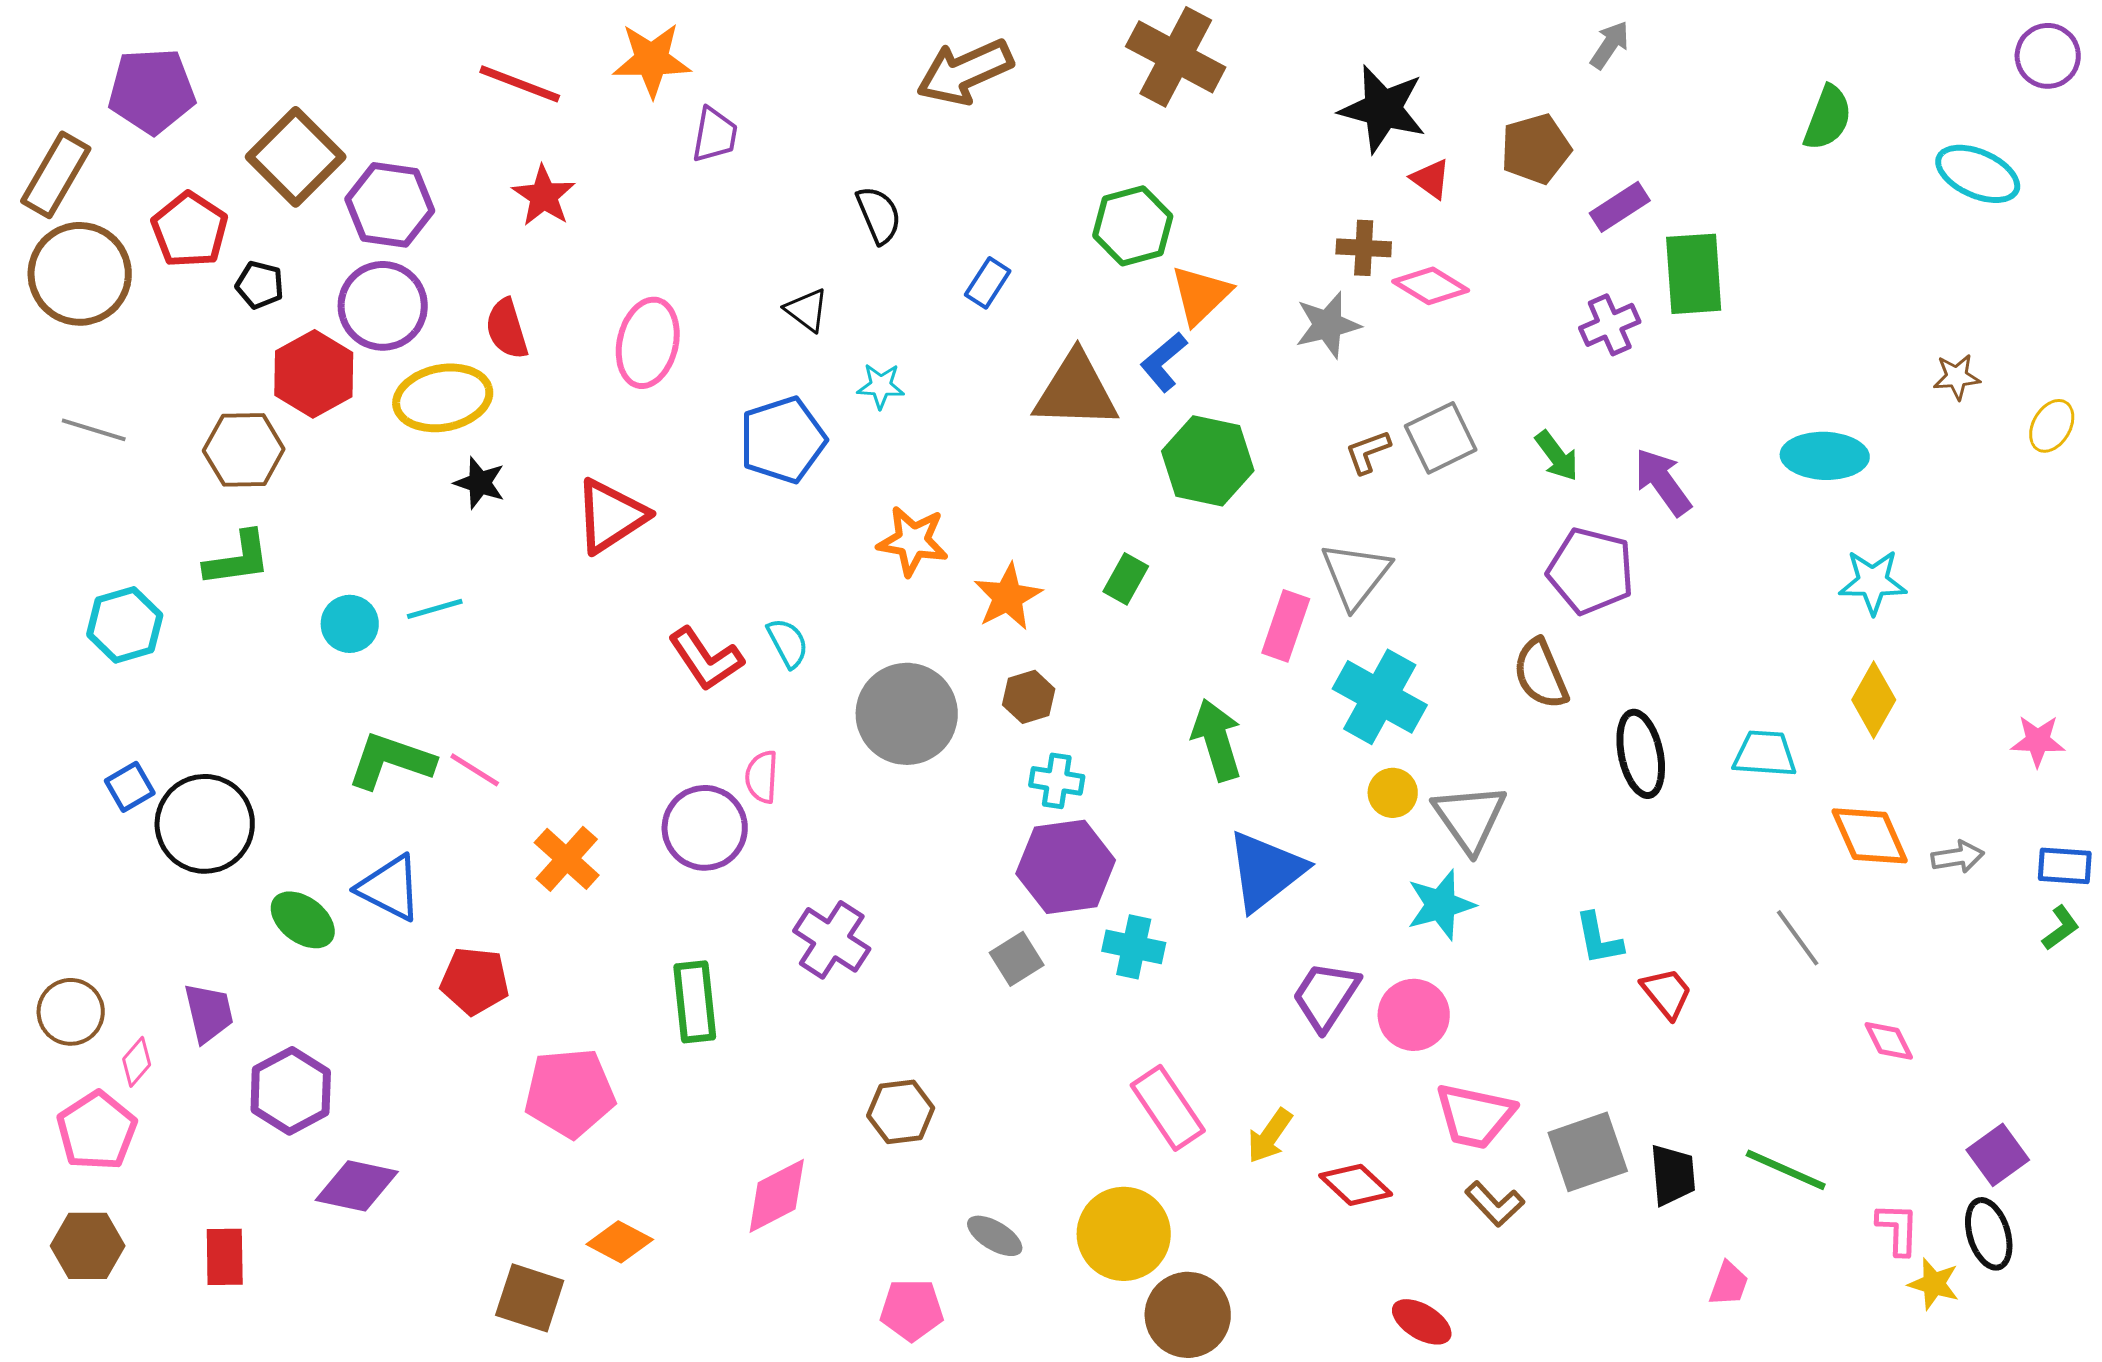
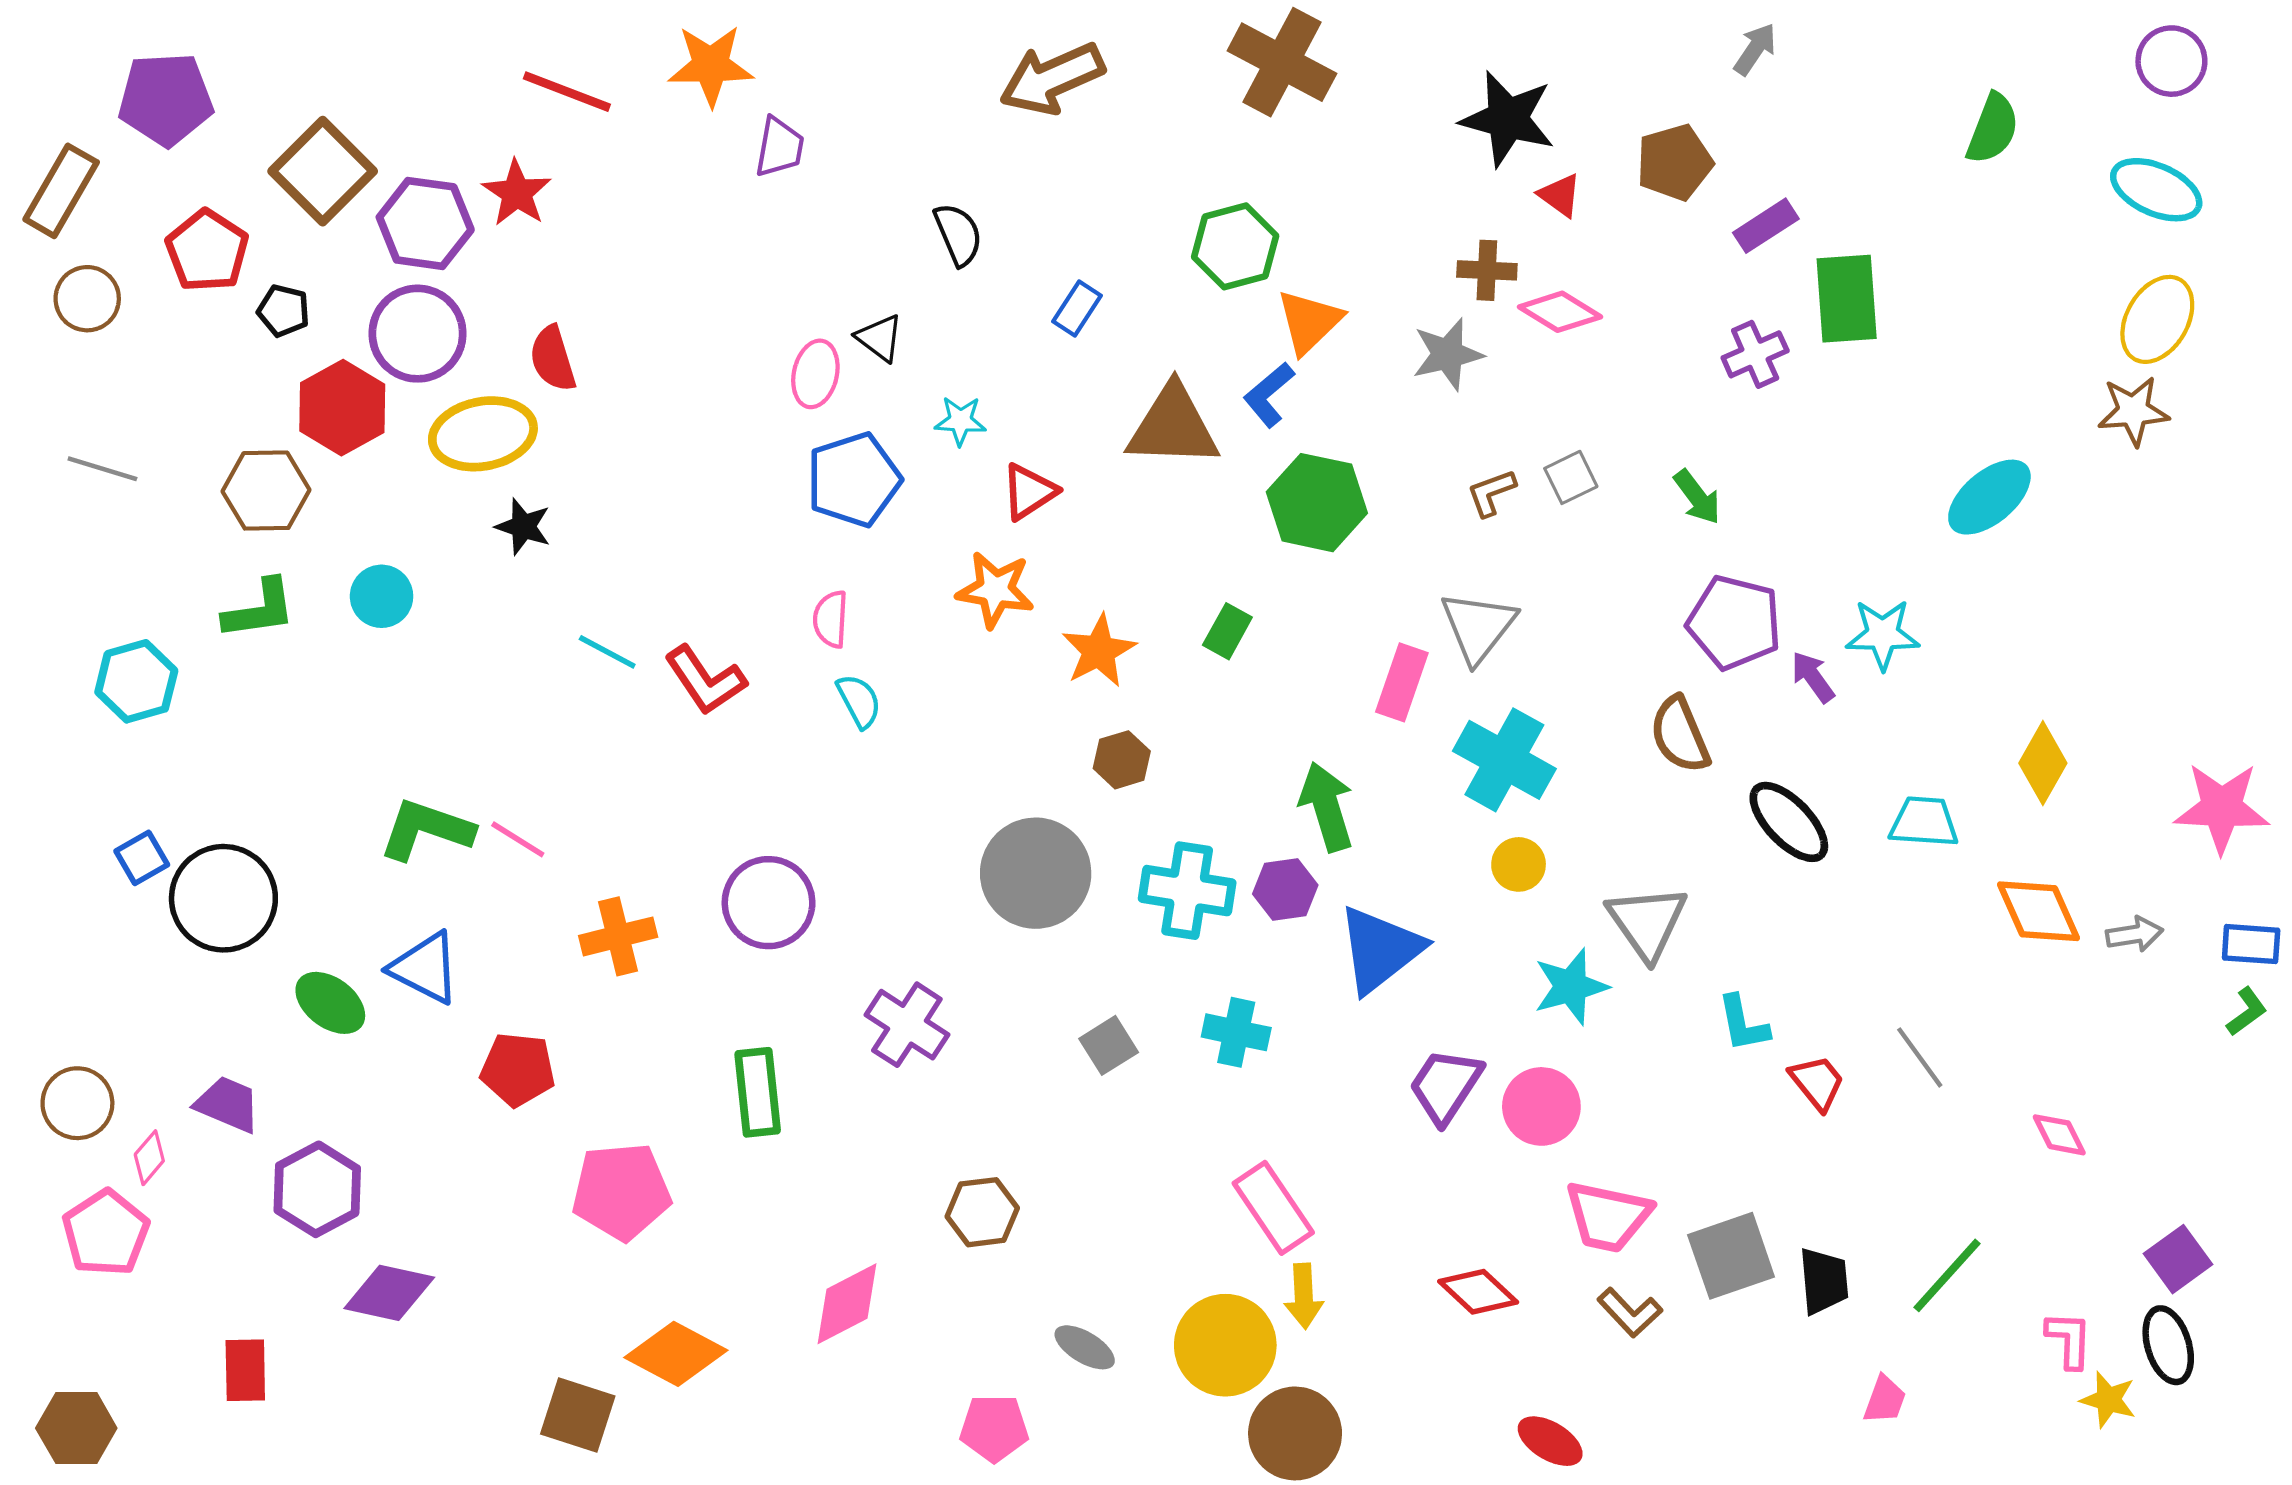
purple circle: (2048, 56) -> (2171, 61), moved
red star: (544, 196) -> (517, 193), moved
brown circle: (80, 274) -> (87, 299), size x0.6
pink ellipse: (648, 343) -> (815, 374), moved, size x0.7
brown star: (1957, 377) -> (2133, 411), size x1.4
yellow ellipse: (2052, 426) -> (2157, 319), moved, size x1.5
gray square: (1441, 438) -> (1571, 477), size x0.7
cyan ellipse: (1825, 456) -> (1989, 497), turned -42
purple arrow: (1663, 482) -> (1813, 677), moved, size x0.7
red triangle: (611, 516) -> (1029, 492), moved, size x0.7
cyan star: (1873, 582) -> (1883, 634), moved
cyan line: (435, 609) -> (607, 652), moved, turned 44
cyan circle: (350, 624) -> (382, 596), moved
red L-shape: (706, 659) -> (705, 680), moved
gray circle: (907, 714) -> (1036, 873), moved
pink star: (2038, 741) -> (2222, 808), size x1.6
black ellipse: (1641, 754) -> (1789, 822), turned -32
pink semicircle: (762, 777) -> (831, 619), moved
cyan cross: (1057, 781) -> (1187, 891), moved, size x1.6
gray triangle: (1470, 818) -> (1647, 922), moved
orange cross: (567, 859) -> (618, 936), turned 34
purple hexagon: (1066, 867) -> (1285, 890), moved, size x0.6
gray line: (1798, 938) -> (1920, 1057), moved
purple trapezoid: (209, 1013) -> (228, 1104), turned -54
yellow arrow: (1270, 1136) -> (1304, 1296), moved, turned -38
green line: (1786, 1170) -> (1947, 1275), turned -72
orange diamond: (620, 1242) -> (676, 1354), size x1.4
brown hexagon: (88, 1246) -> (76, 1428), moved

